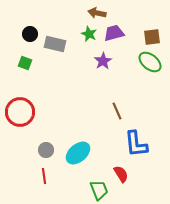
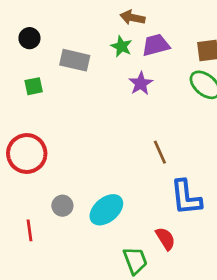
black circle: (30, 34) -> (29, 38), moved
green square: (25, 63) -> (34, 86), turned -32
red line: (44, 176) -> (29, 230), moved

